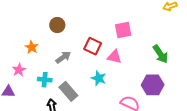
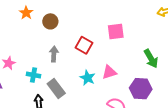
orange star: (32, 47) -> (26, 13), moved
gray arrow: (63, 57) -> (54, 54), turned -56
pink triangle: (114, 57) -> (109, 72), moved, turned -35

